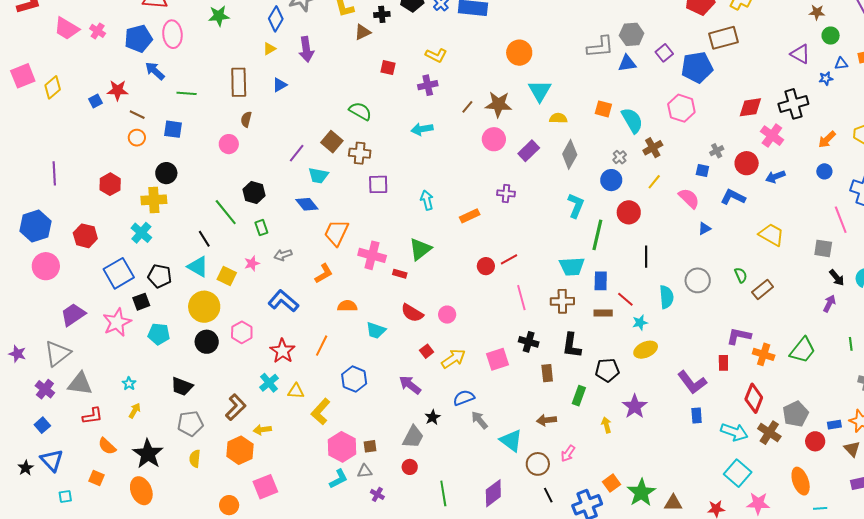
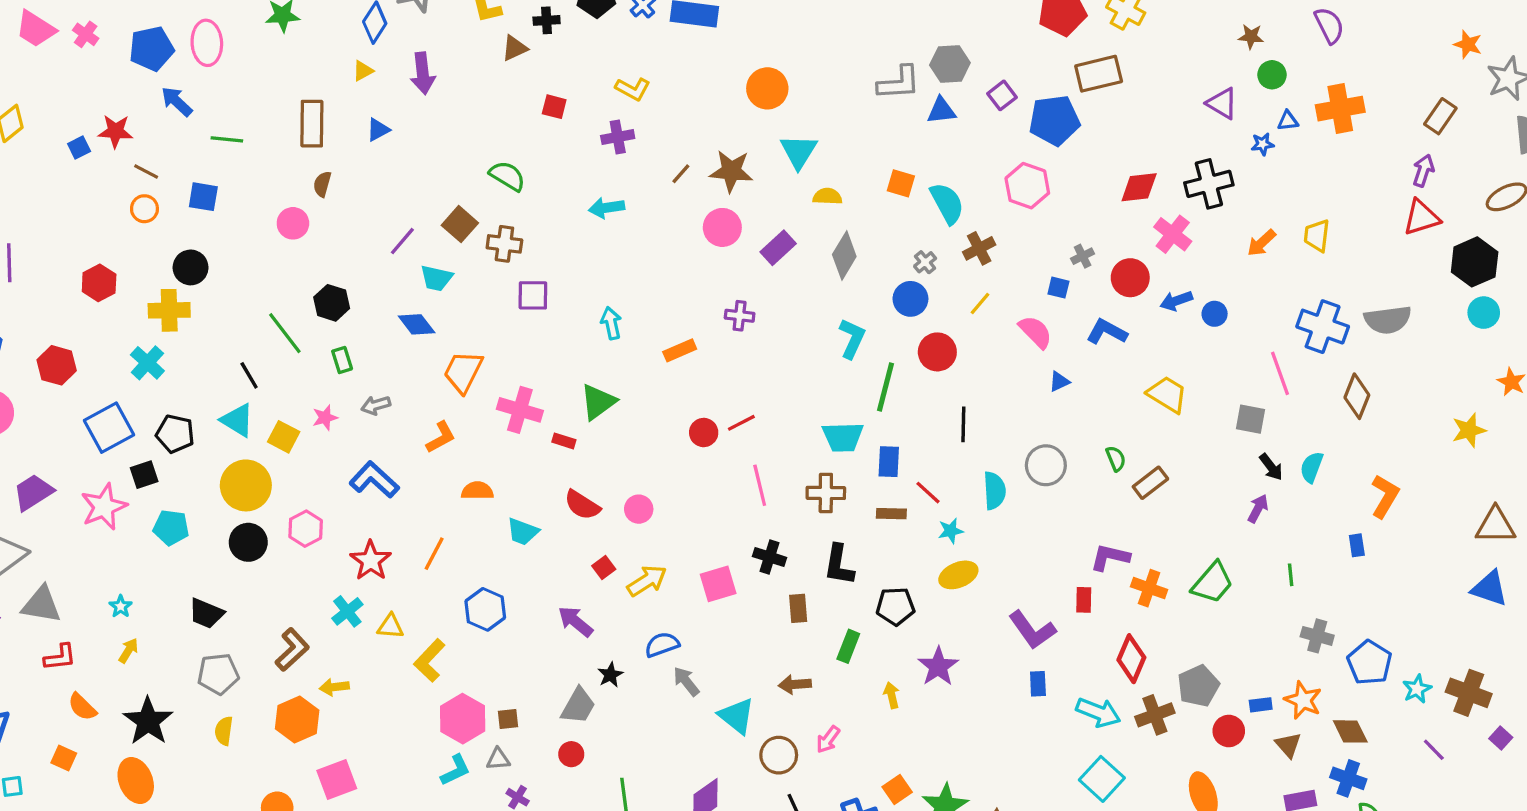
blue circle: (824, 171) -> (1215, 314), moved
brown cross: (769, 433) -> (1155, 715), turned 35

